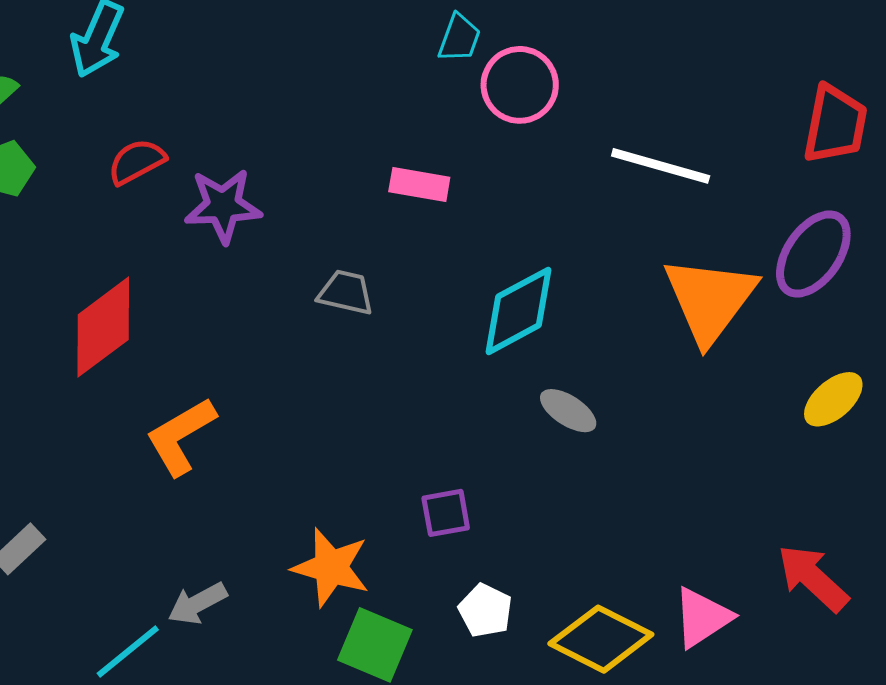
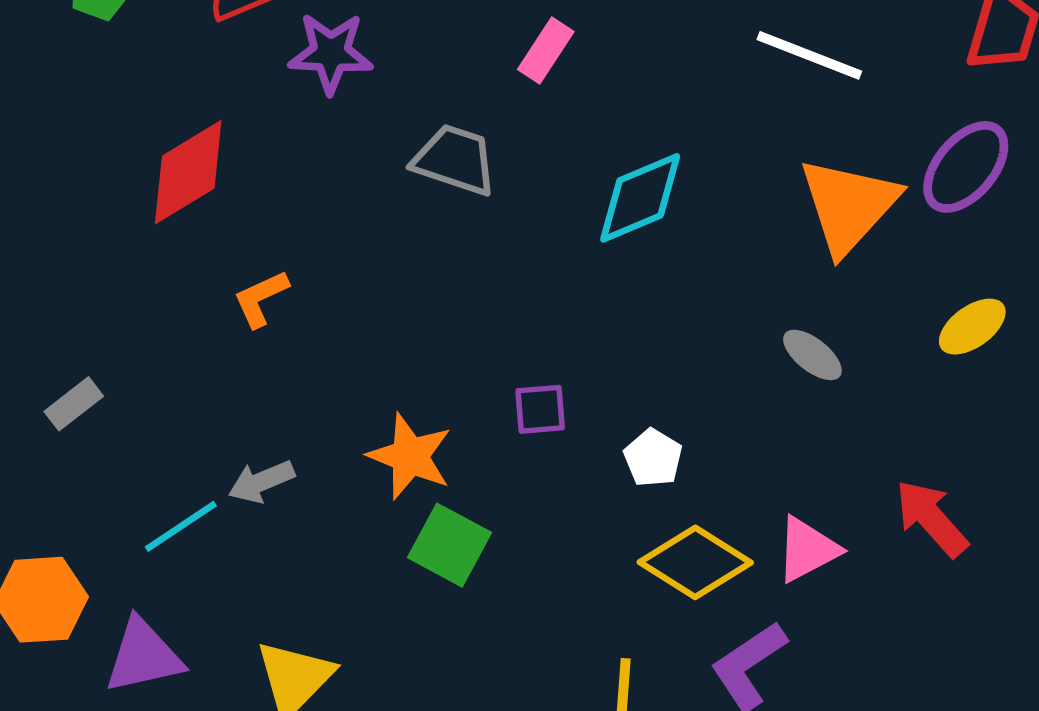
pink rectangle: (419, 185) -> (546, 50), turned -72
gray trapezoid: (346, 292) -> (455, 160), size x1.4
gray ellipse: (568, 411) -> (812, 355), moved
orange L-shape: (181, 436) -> (261, 298), size x0.7
white pentagon: (485, 610) -> (653, 458), moved

